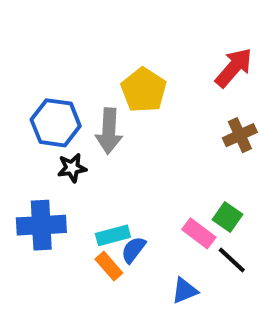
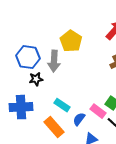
cyan rectangle: (113, 235) -> (62, 105), moved, turned 49
blue semicircle: (133, 250) -> (79, 119), moved
orange rectangle: (109, 266) -> (54, 127), size x1.5

